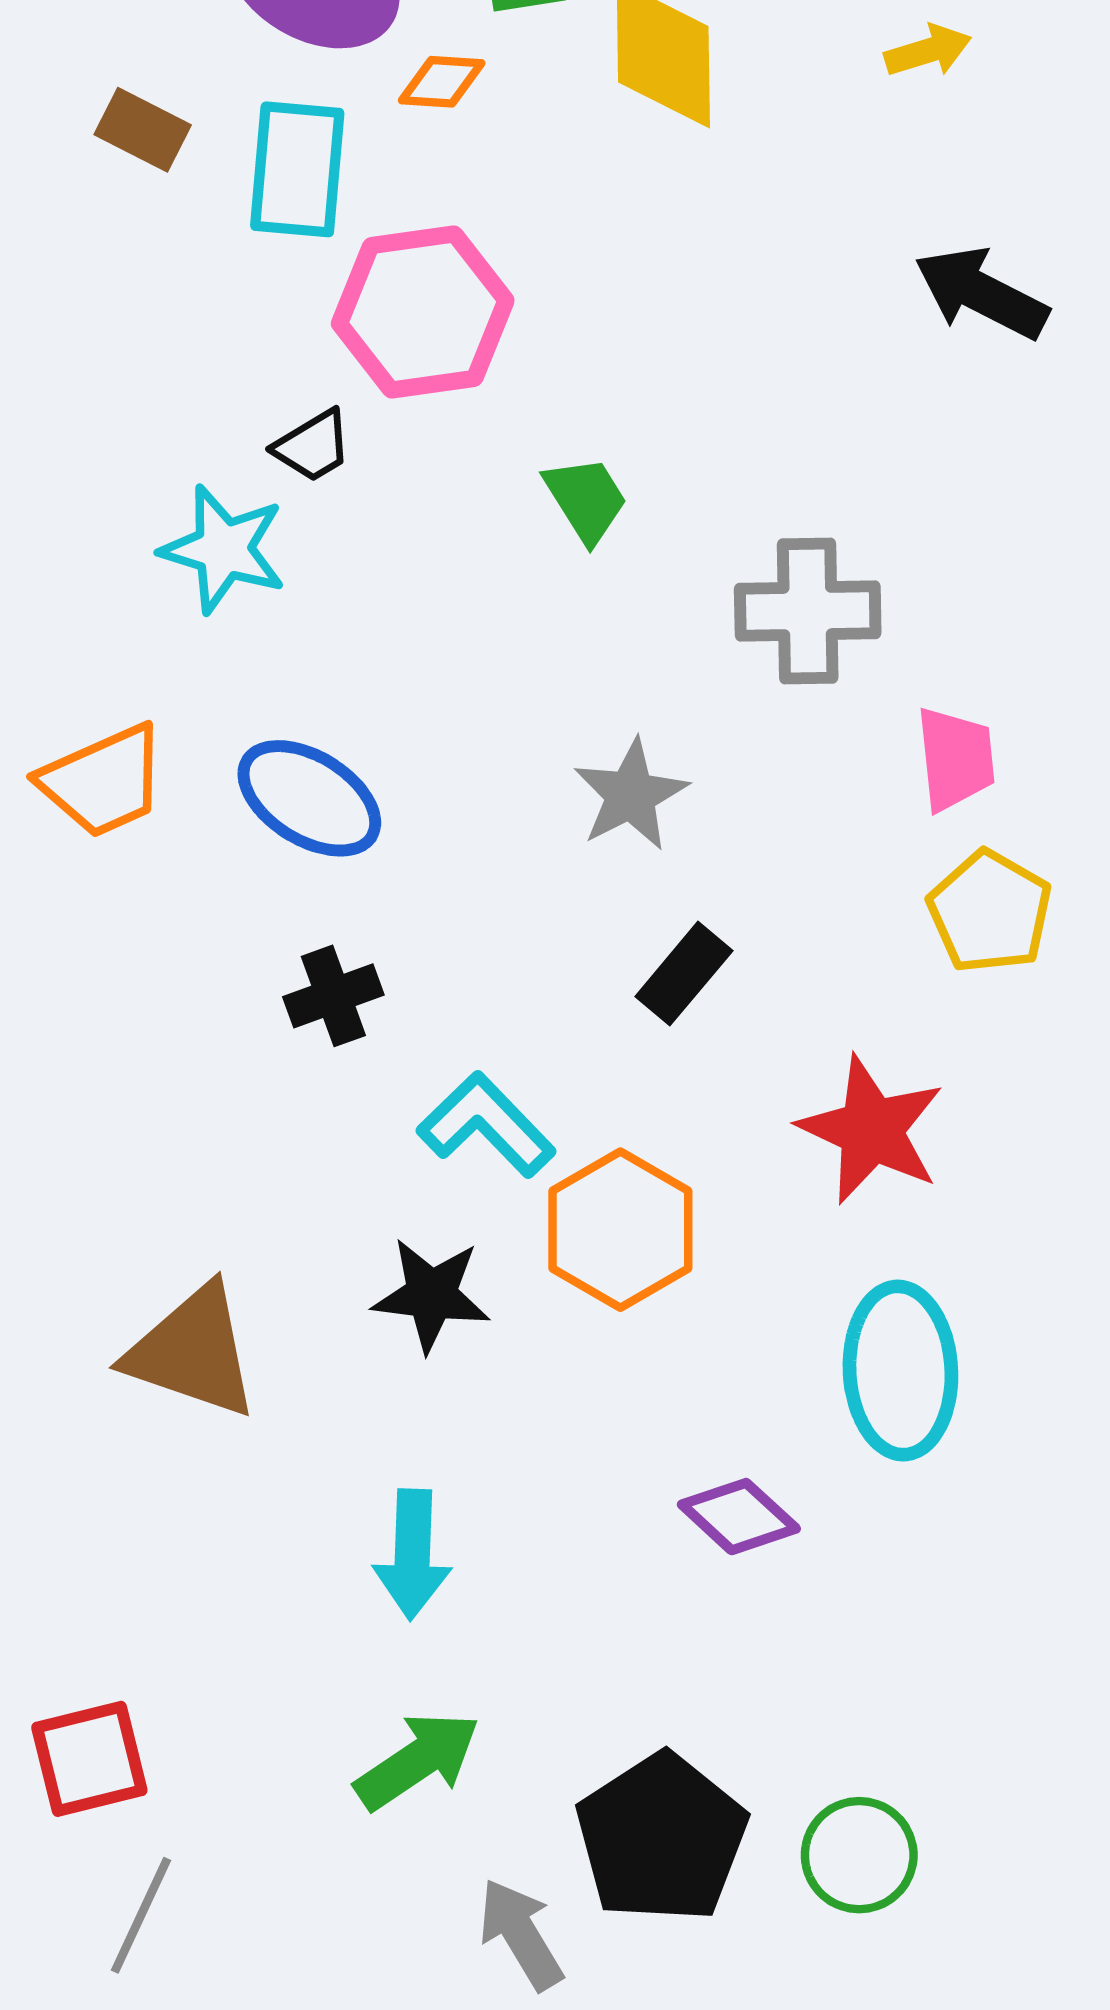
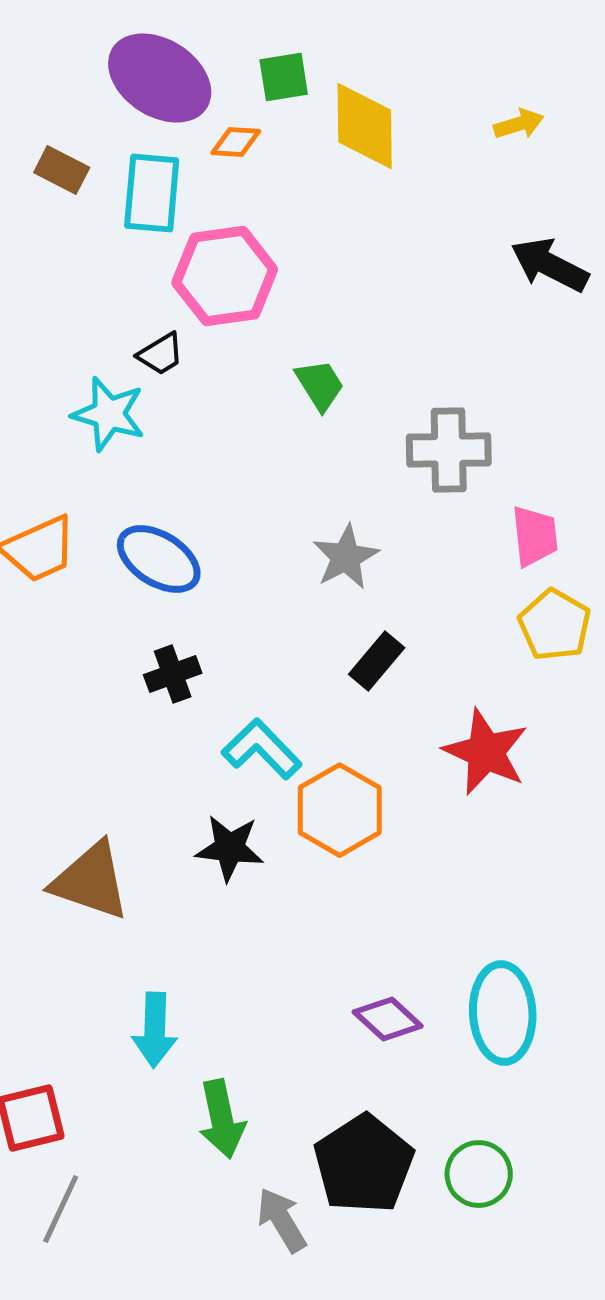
cyan ellipse: (900, 1371) -> (503, 1013), moved
purple diamond: (739, 1517) -> (388, 1019), moved
cyan arrow: (412, 1554) -> (155, 1030), moved
green arrow: (418, 1761) -> (222, 1119), turned 112

